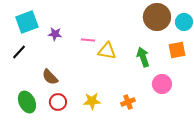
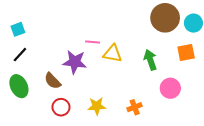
cyan square: (27, 22) -> (18, 29), moved, size x0.6
purple star: (55, 34) -> (75, 62), moved, size x1.6
green ellipse: (27, 102) -> (19, 86), moved

